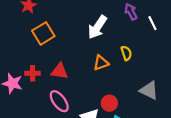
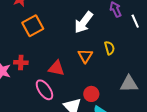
orange triangle: (101, 63) -> (85, 56), turned -42
red triangle: (60, 71) -> (56, 68), moved
gray triangle: (149, 90) -> (129, 84), turned -30

